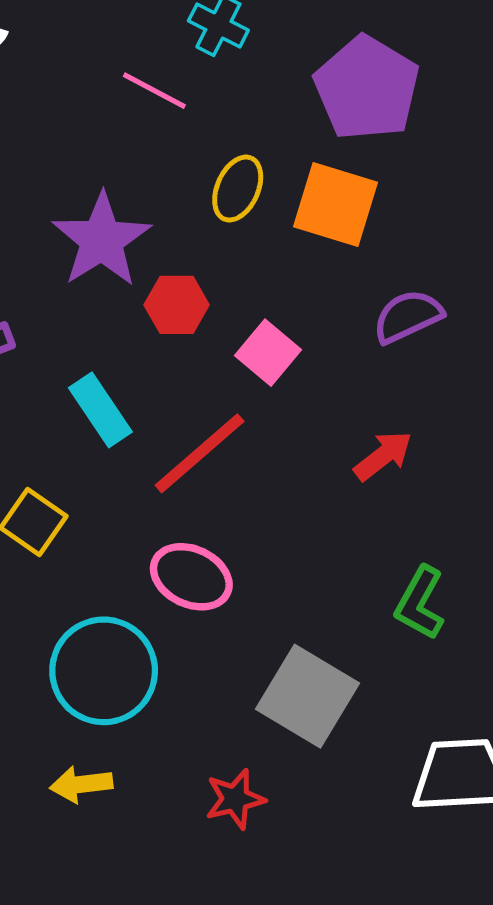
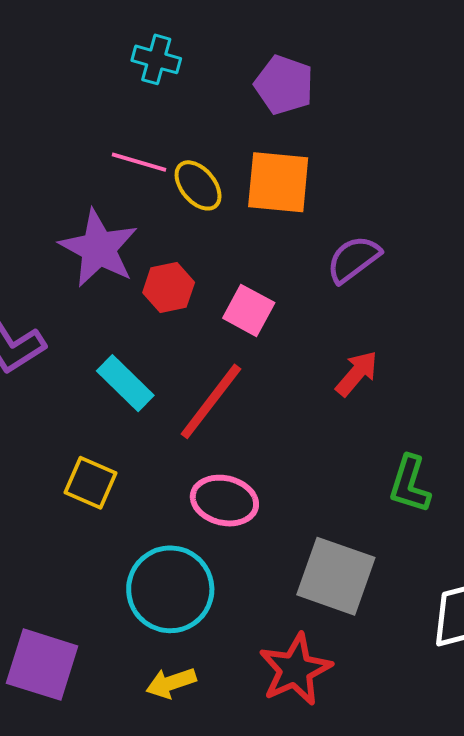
purple pentagon: (367, 88) -> (284, 85), size x0.7
pink line: (154, 91) -> (139, 162), moved
yellow ellipse: (238, 189) -> (198, 185), turned -52
red star: (235, 799) -> (295, 669), size x1.5

